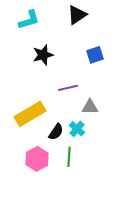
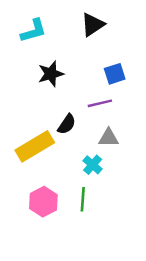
purple line: (68, 88) -> (100, 103), moved
black semicircle: (56, 132) -> (67, 124), moved

